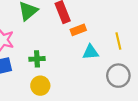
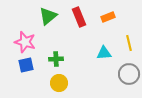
orange rectangle: (78, 30) -> (108, 17), moved

